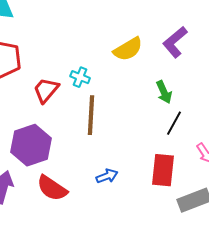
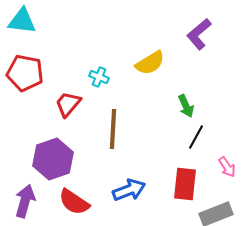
purple L-shape: (175, 42) -> (199, 34), moved
cyan cross: (80, 77) -> (99, 77), moved
blue arrow: (107, 176) -> (129, 190), size x1.5

